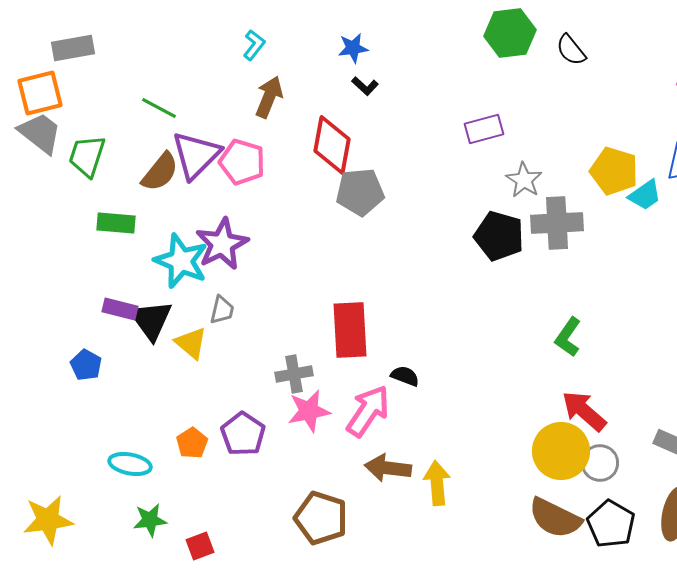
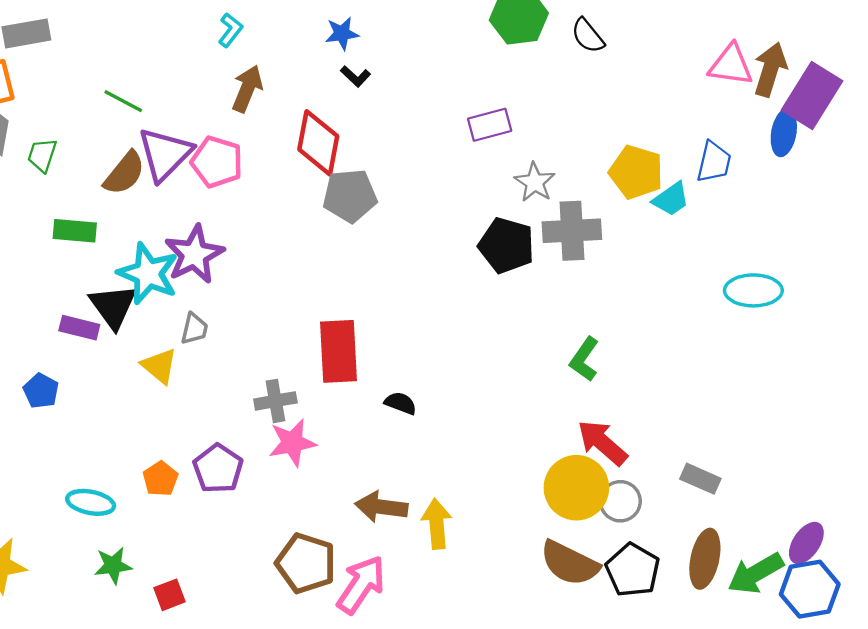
green trapezoid: (87, 156) -> (42, 155), size x0.7
black triangle: (151, 320) -> (113, 306), moved
pink arrow: (368, 411) -> (361, 585), moved

